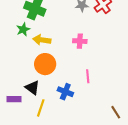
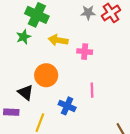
yellow arrow: (42, 40) -> (58, 40), moved
black triangle: (32, 88) -> (25, 92), moved

